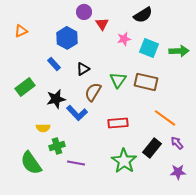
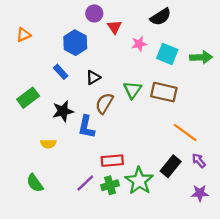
blue L-shape: (77, 113) -> (86, 127), turned 55
red rectangle: (118, 123) -> (112, 161), moved
green cross: (57, 146) -> (110, 185), moved
green semicircle: (31, 163) -> (35, 183), size x0.7
purple line: (76, 163) -> (85, 183), turned -54

